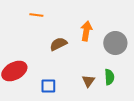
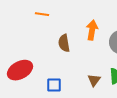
brown semicircle: (58, 44) -> (64, 43), turned -72

